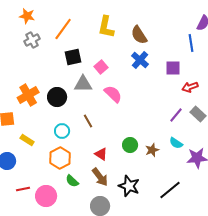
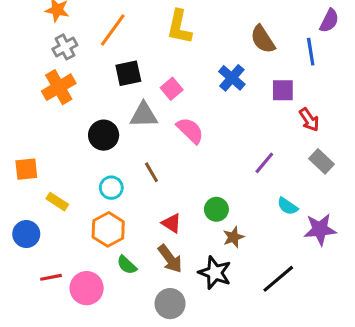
brown semicircle: (139, 35) -> (263, 39), moved
red arrow: (190, 87) -> (309, 120), turned -105
orange cross: (28, 95) -> (59, 87), moved
purple line: (176, 115) -> (264, 163), moved
brown star: (152, 150) -> (233, 237), moved

